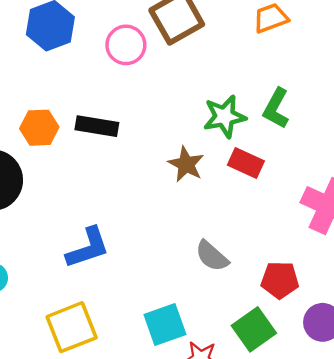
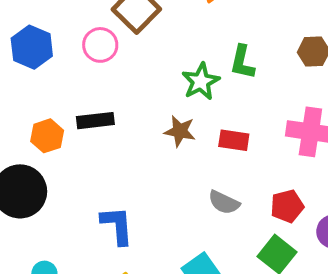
red rectangle: (246, 163) -> (234, 140), moved
blue L-shape: (88, 248) -> (117, 225), turned -60

